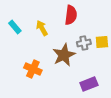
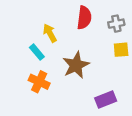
cyan rectangle: (15, 27) -> (37, 52), moved
gray cross: (84, 43) -> (116, 24), moved

